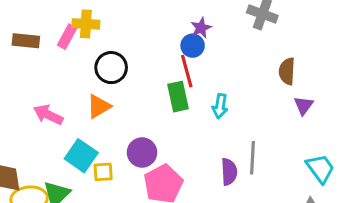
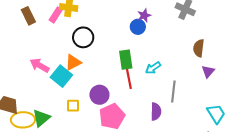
brown rectangle: (26, 41) -> (28, 16), turned 54
red line: (187, 71) -> (129, 78), moved
cyan arrow: (220, 106) -> (153, 68), turned 42
cyan square: (81, 156) -> (61, 76), moved
gray line: (253, 158) -> (173, 91), moved

